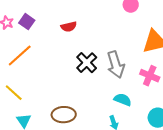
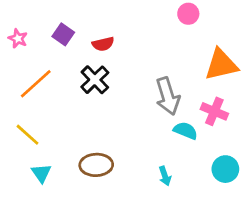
purple square: (27, 22) -> (63, 34), moved
black cross: (87, 63) -> (95, 80), moved
cyan semicircle: (123, 100) -> (186, 131), moved

